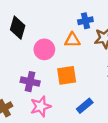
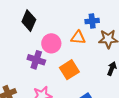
orange square: (67, 75) -> (69, 70), turned -30
purple cross: (30, 82) -> (36, 60), moved

